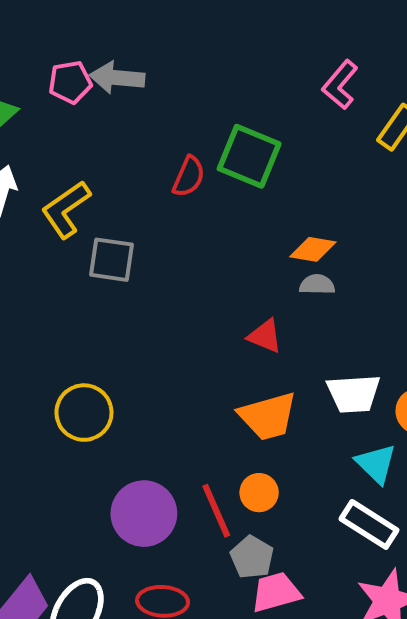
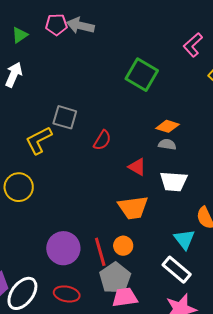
red semicircle: (189, 177) -> (102, 140), moved
yellow L-shape: (66, 209) -> (39, 140), moved
white trapezoid: (354, 394) -> (174, 181), moved
yellow circle: (84, 413) -> (19, 187), moved
gray pentagon: (252, 557) -> (115, 278), size x1.4

